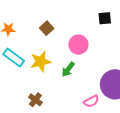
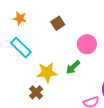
yellow star: (41, 62) -> (47, 72), moved

